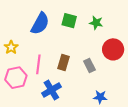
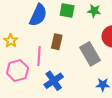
brown rectangle: (64, 62) -> (57, 42), moved
gray rectangle: (89, 66) -> (90, 54), size x1.6

